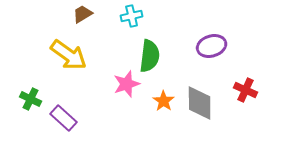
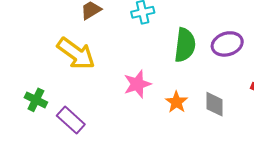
green semicircle: (150, 56) -> (185, 45), moved
gray diamond: (200, 103) -> (215, 104), size x0.7

